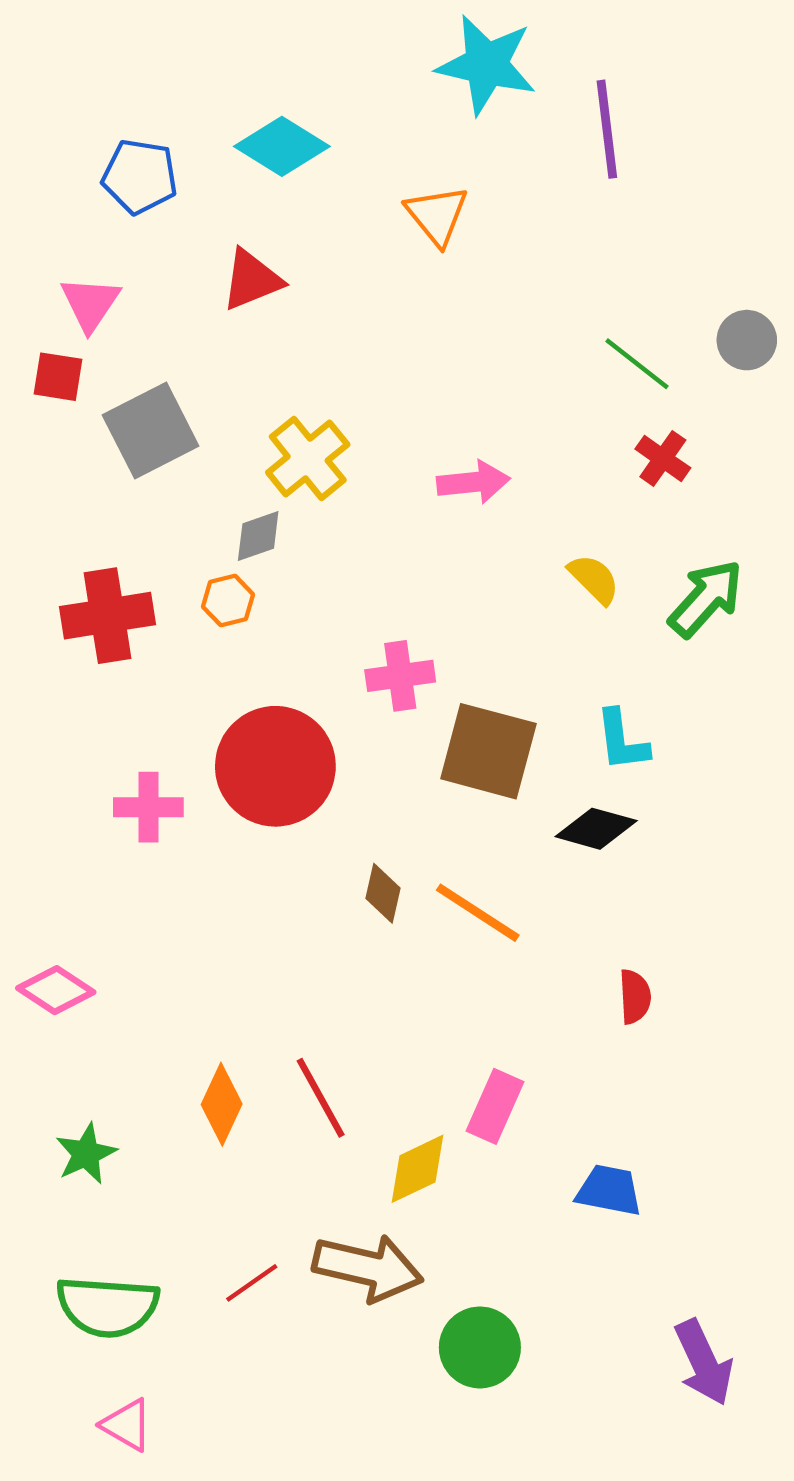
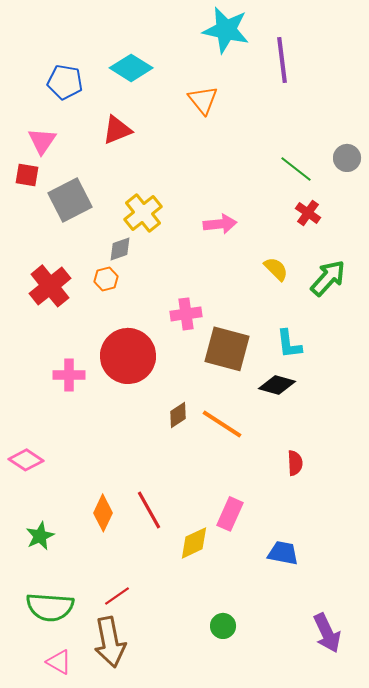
red cross: (107, 616) -> (50, 286), turned -30
brown diamond: (383, 893) -> (178, 415), turned 44
brown arrow: (368, 1268) -> (110, 642), moved, turned 66
green circle: (480, 1347) -> (223, 626), size x0.7

